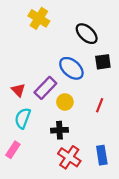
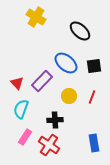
black square: (103, 62) -> (94, 66), moved
yellow circle: (65, 102) -> (69, 96), moved
pink rectangle: (13, 150) -> (25, 137), moved
red cross: (69, 157) -> (49, 145), moved

